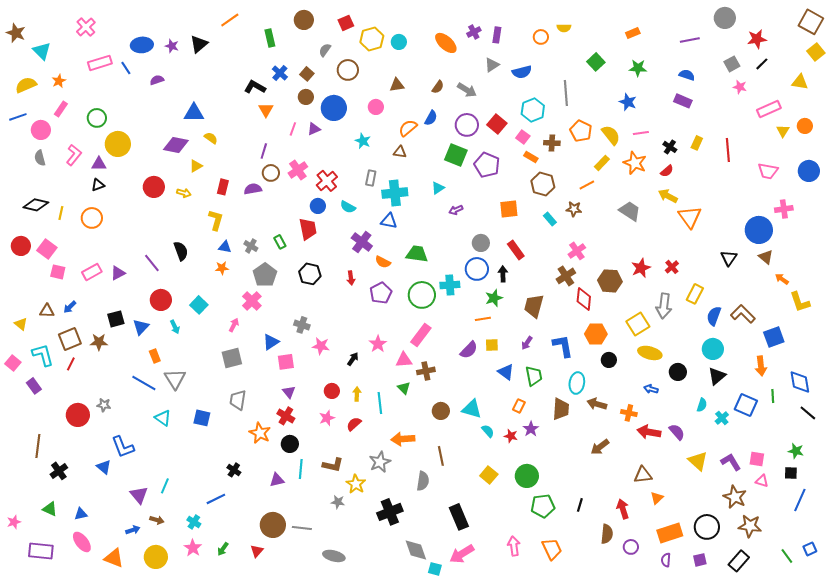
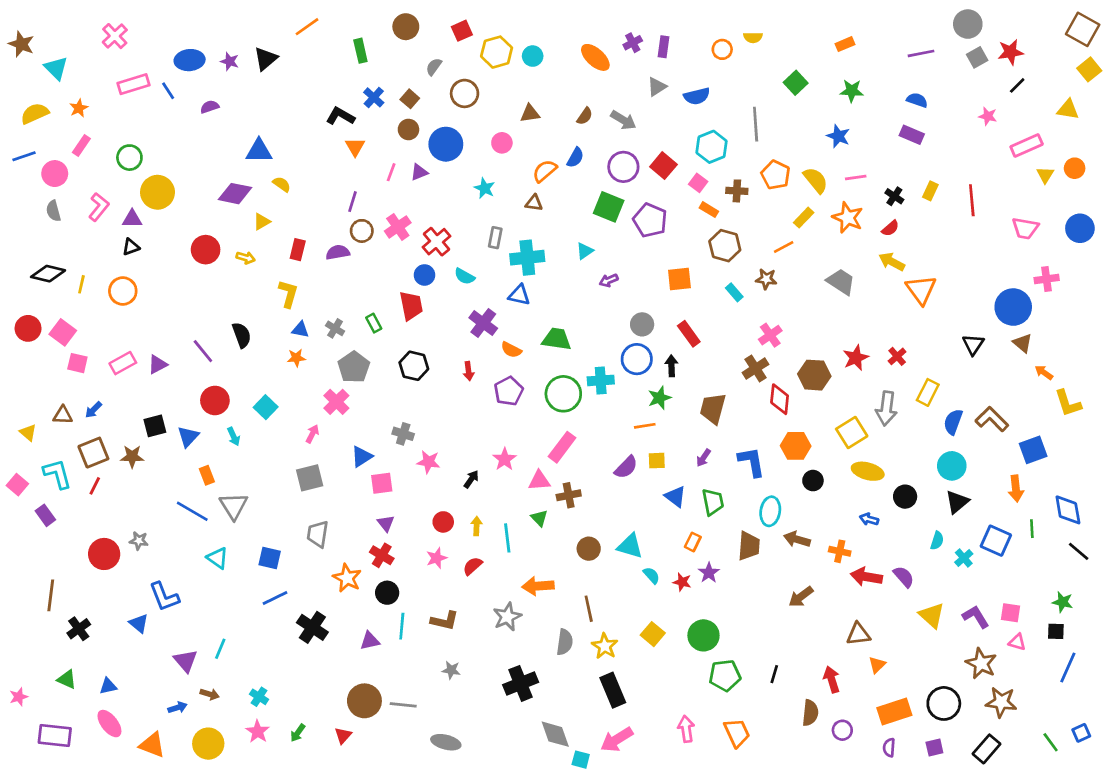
gray square: (732, 64) -> (977, 57), moved
black cross: (234, 470) -> (312, 627), size x1.6
yellow star: (356, 484) -> (605, 646), moved
blue line: (216, 499) -> (275, 598), moved

